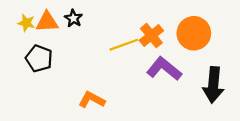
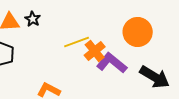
orange cross: (151, 36) -> (95, 51), moved
black arrow: (213, 85) -> (155, 77), turned -64

